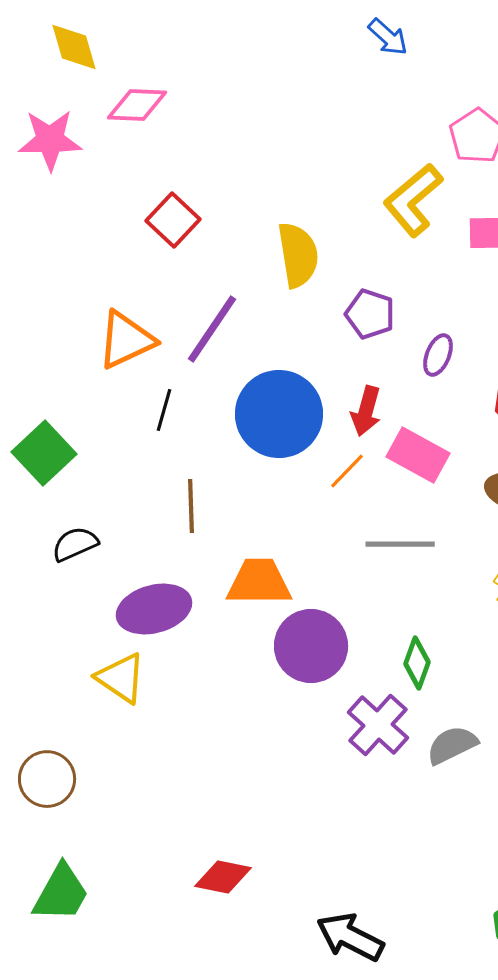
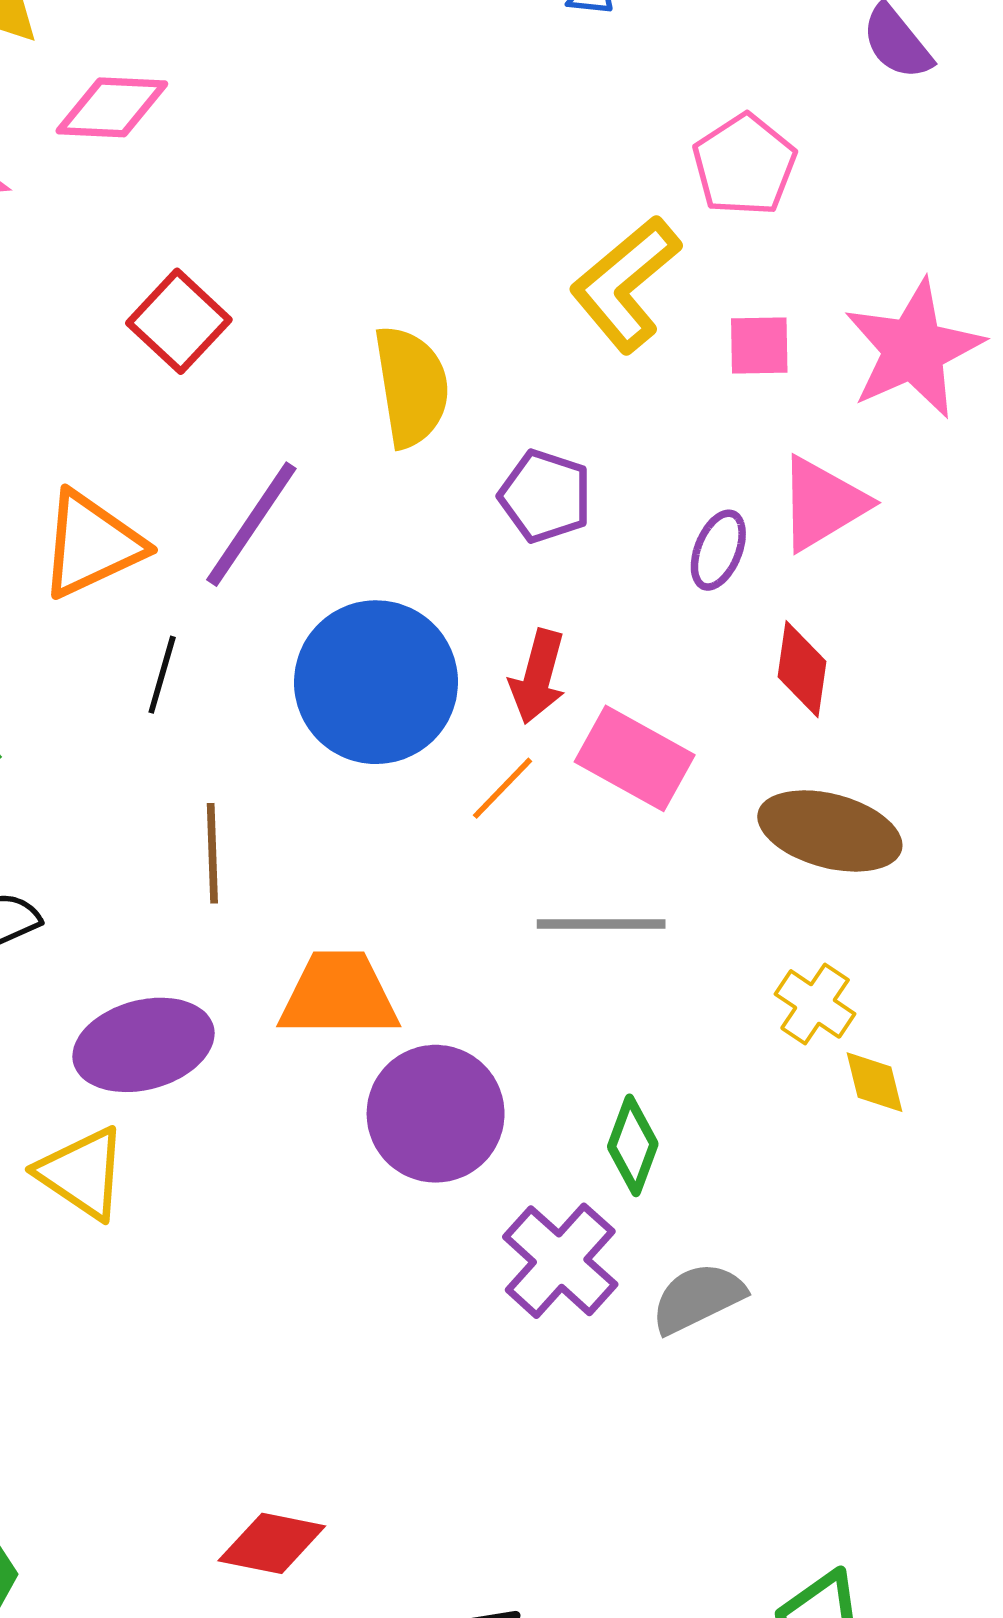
purple ellipse: (438, 355) -> (718, 550), moved

